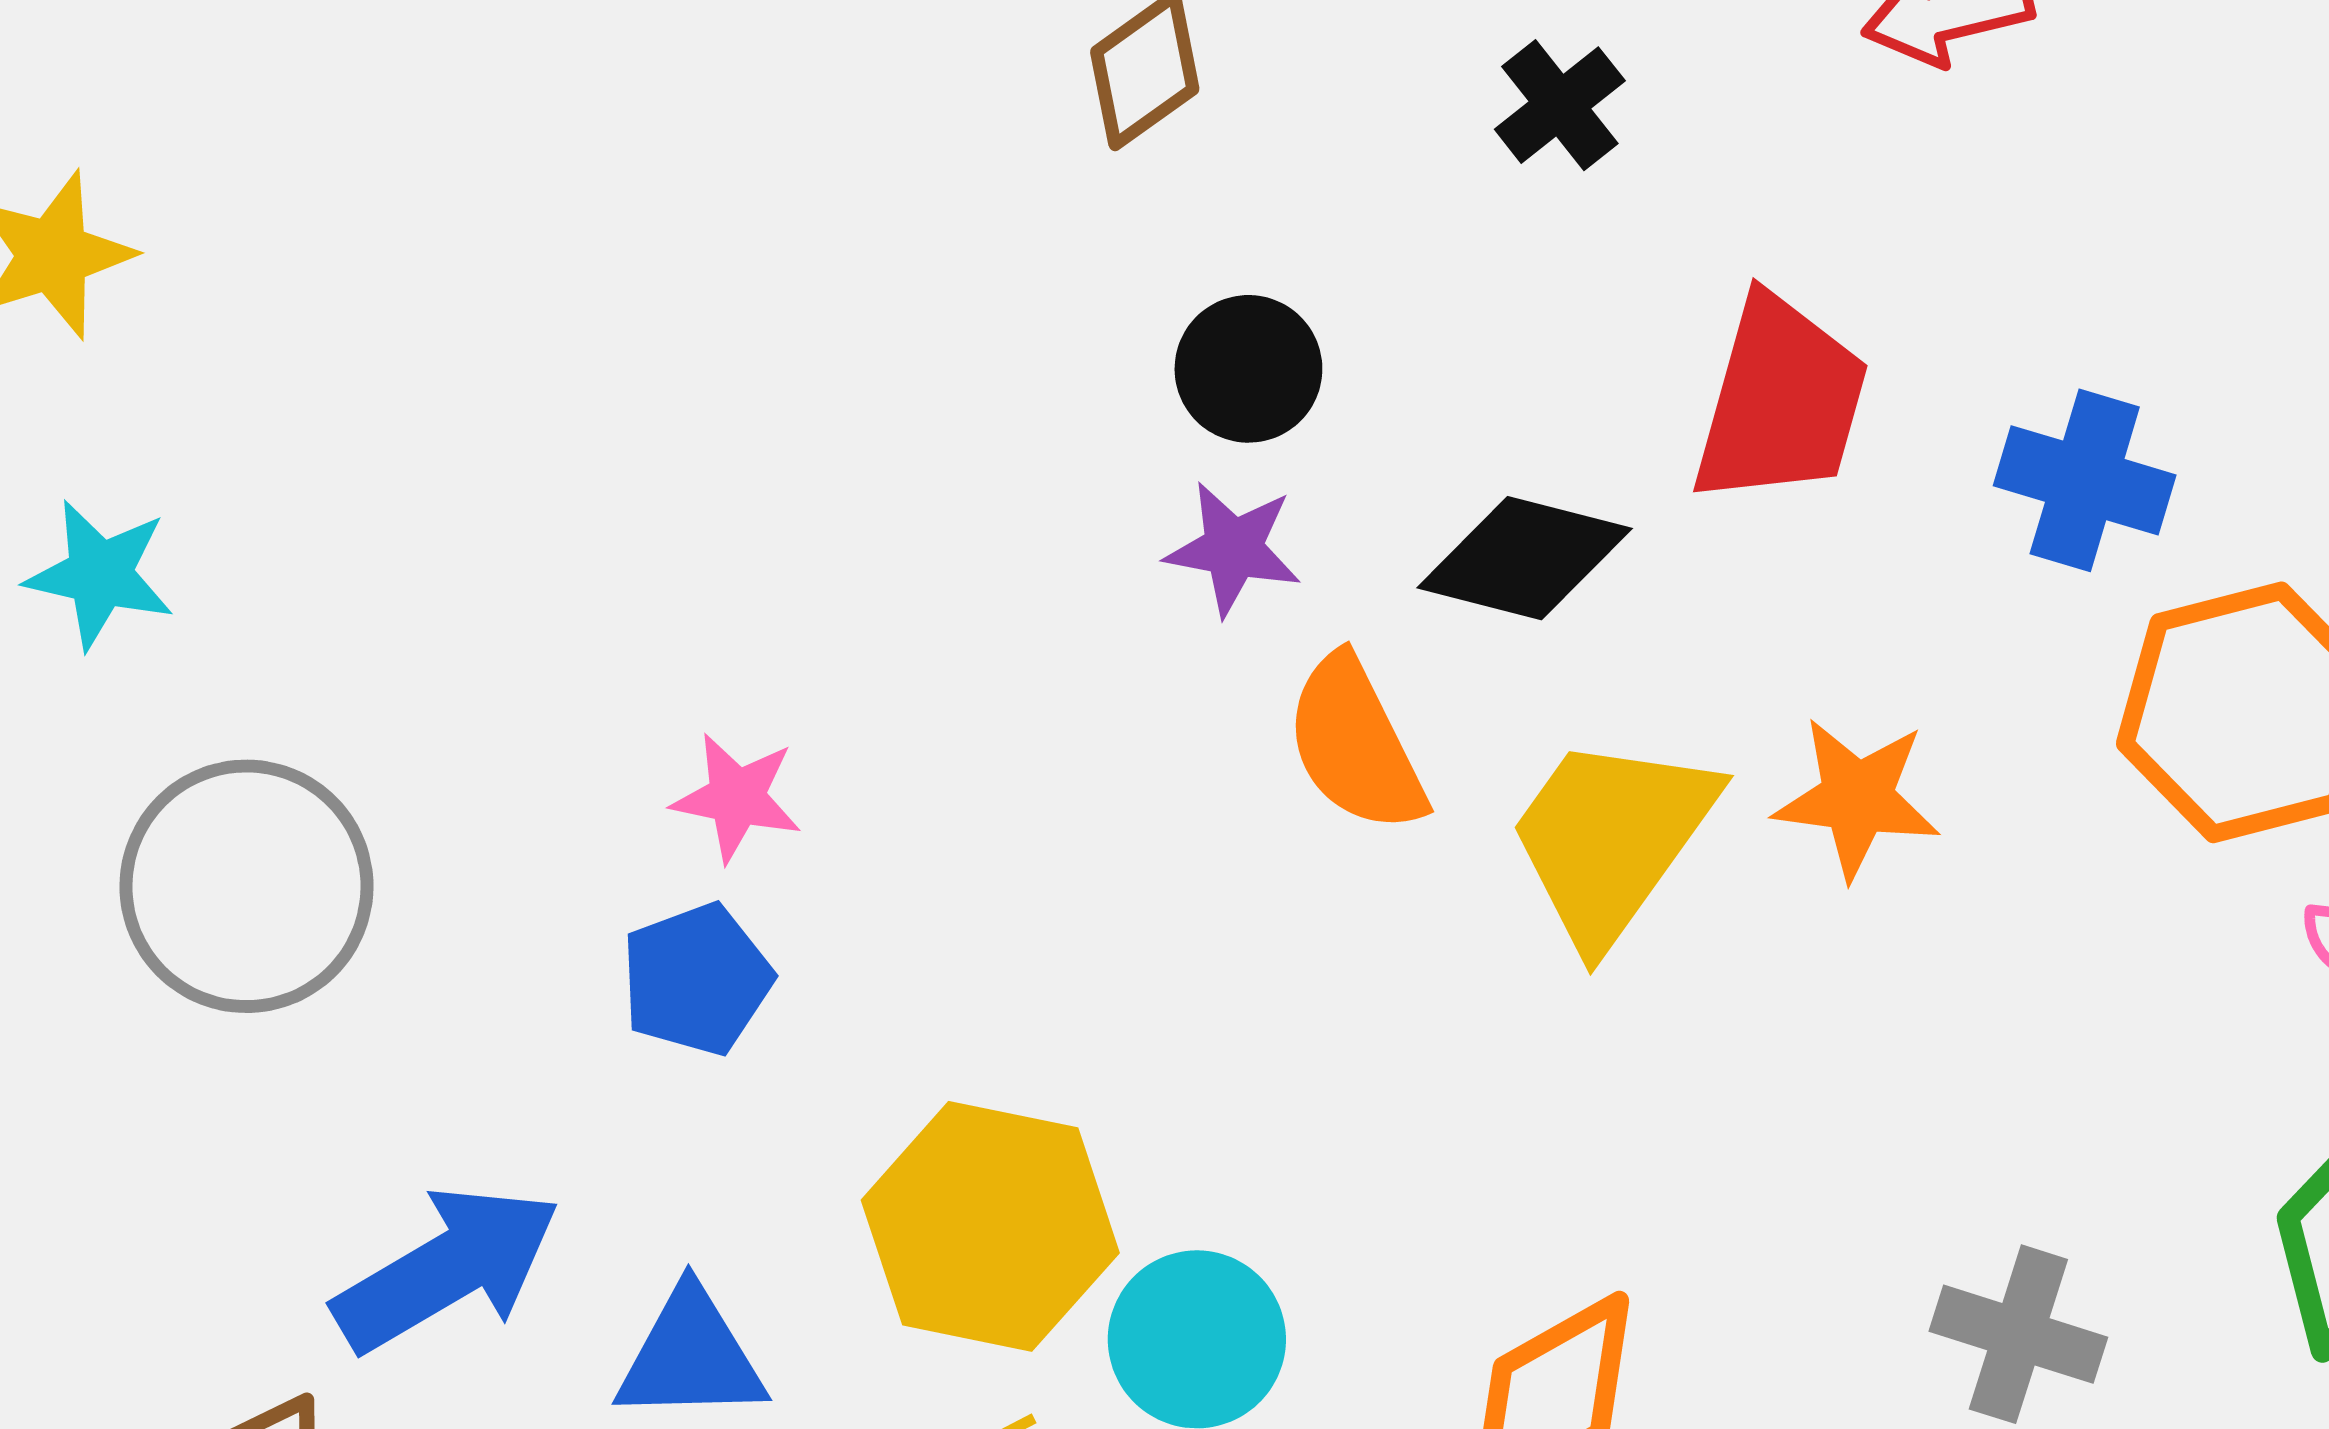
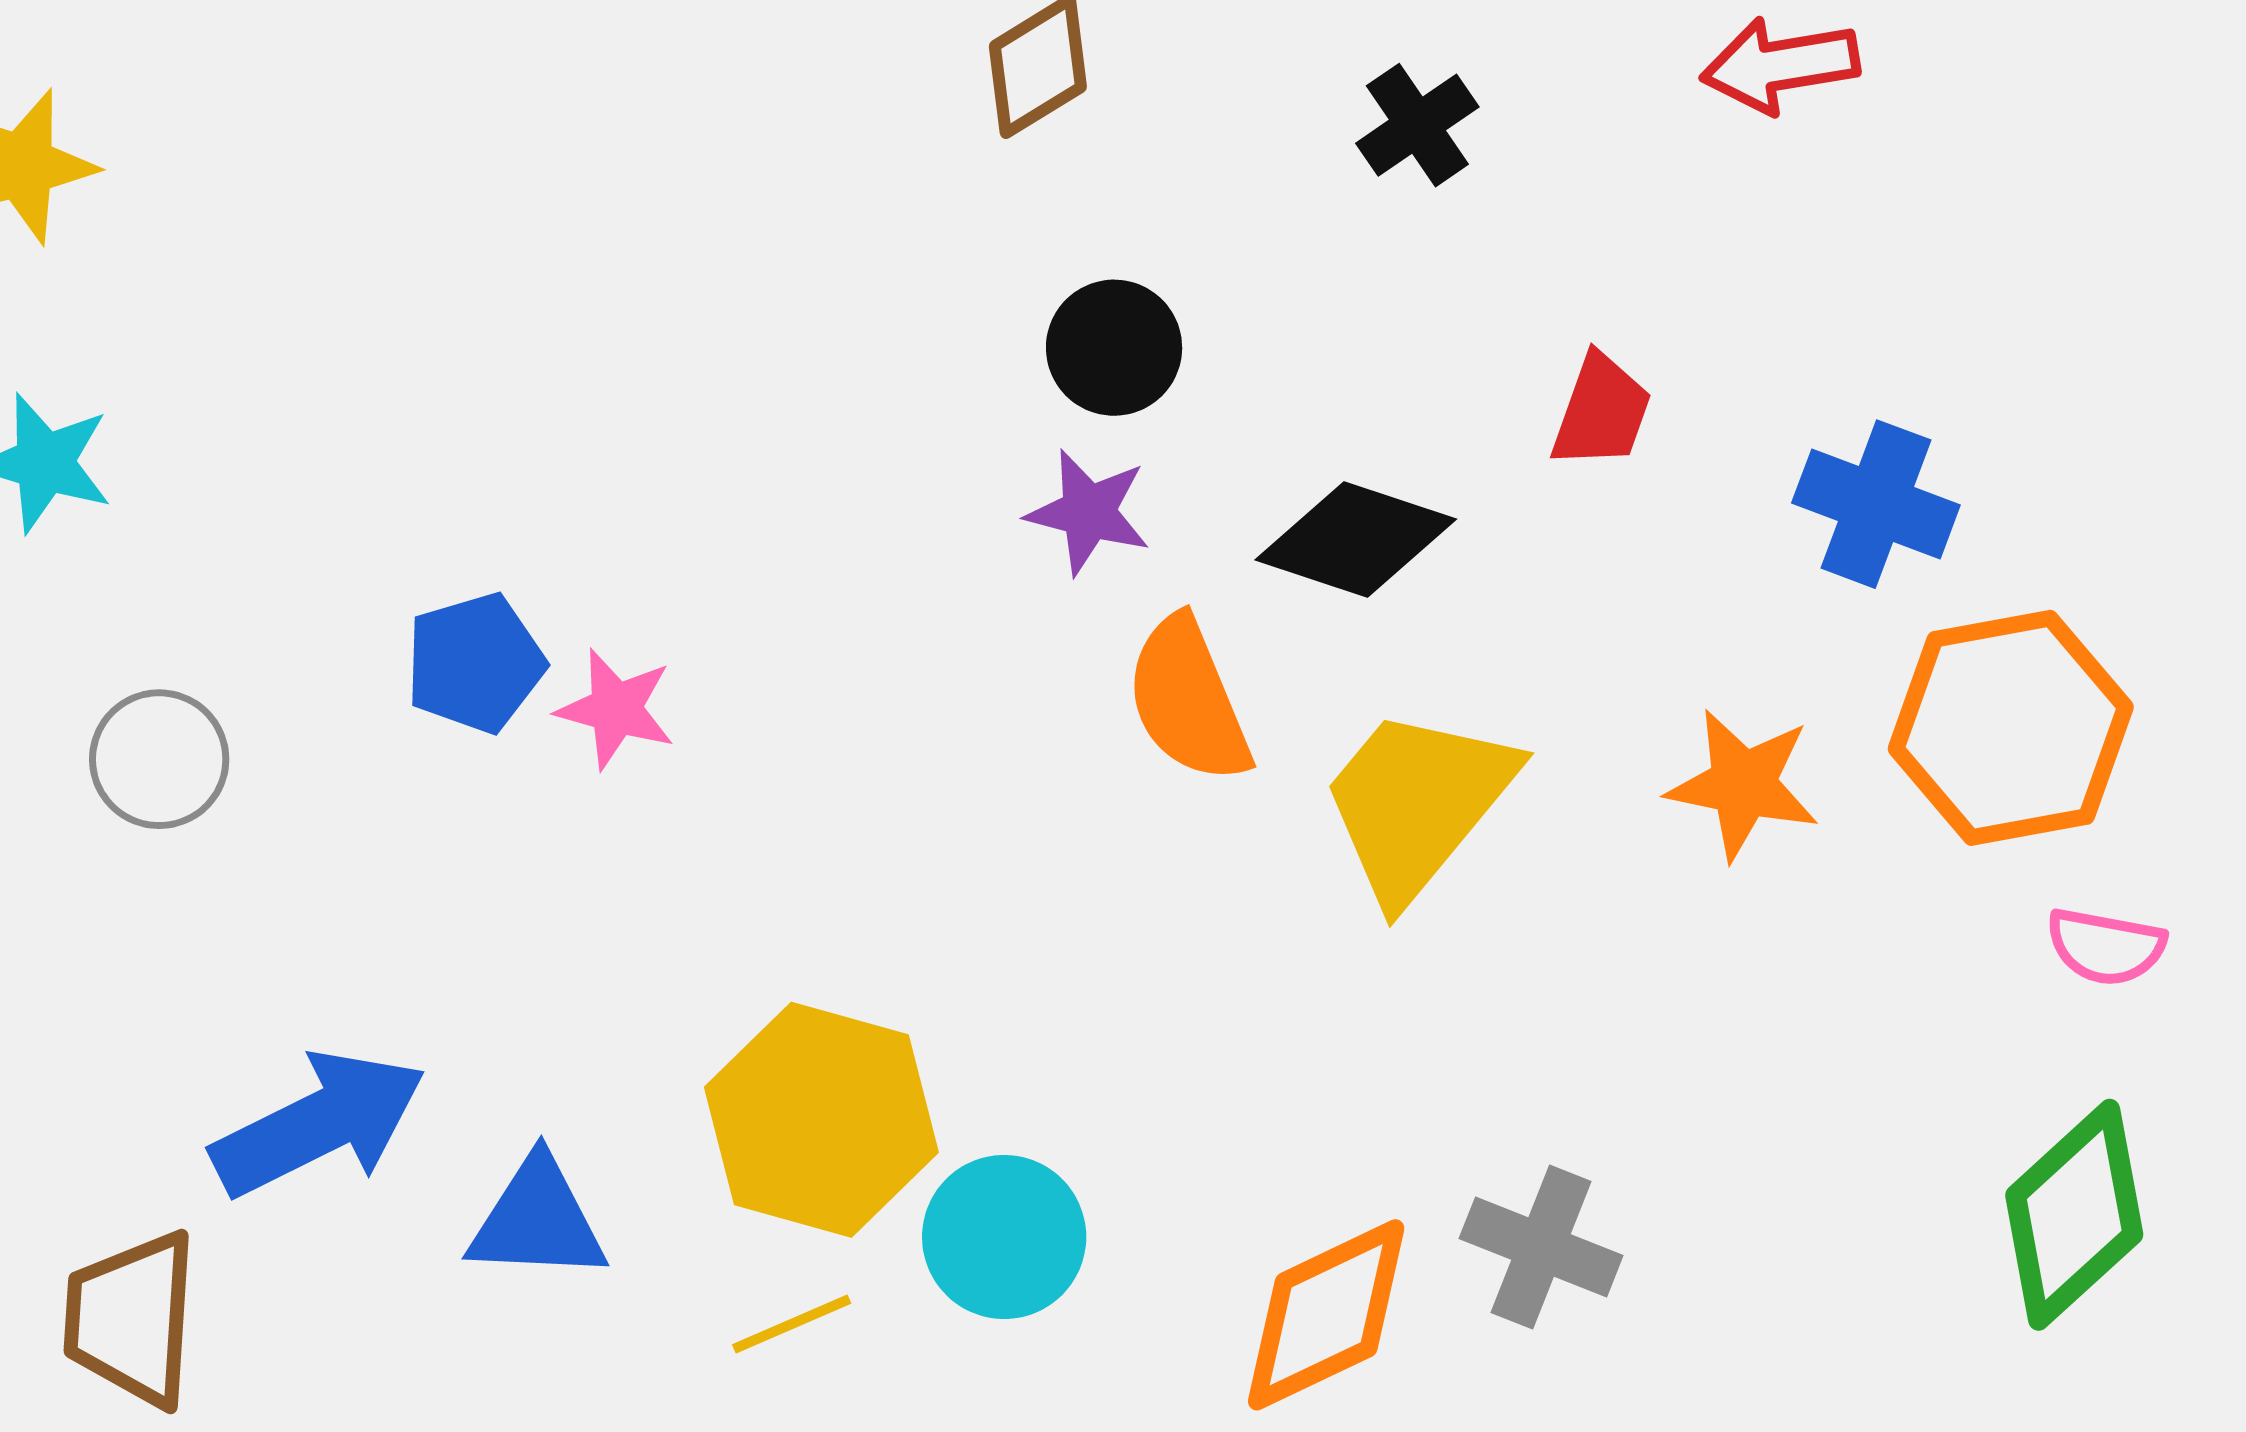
red trapezoid: (1781, 401) -> (1601, 411), size x0.6
orange star: (1857, 798) -> (1743, 784), moved
gray circle: (246, 886) -> (159, 759), size x0.6
blue pentagon: (697, 979) -> (475, 663), moved
gray cross: (2018, 1334) -> (1541, 1247), moved

